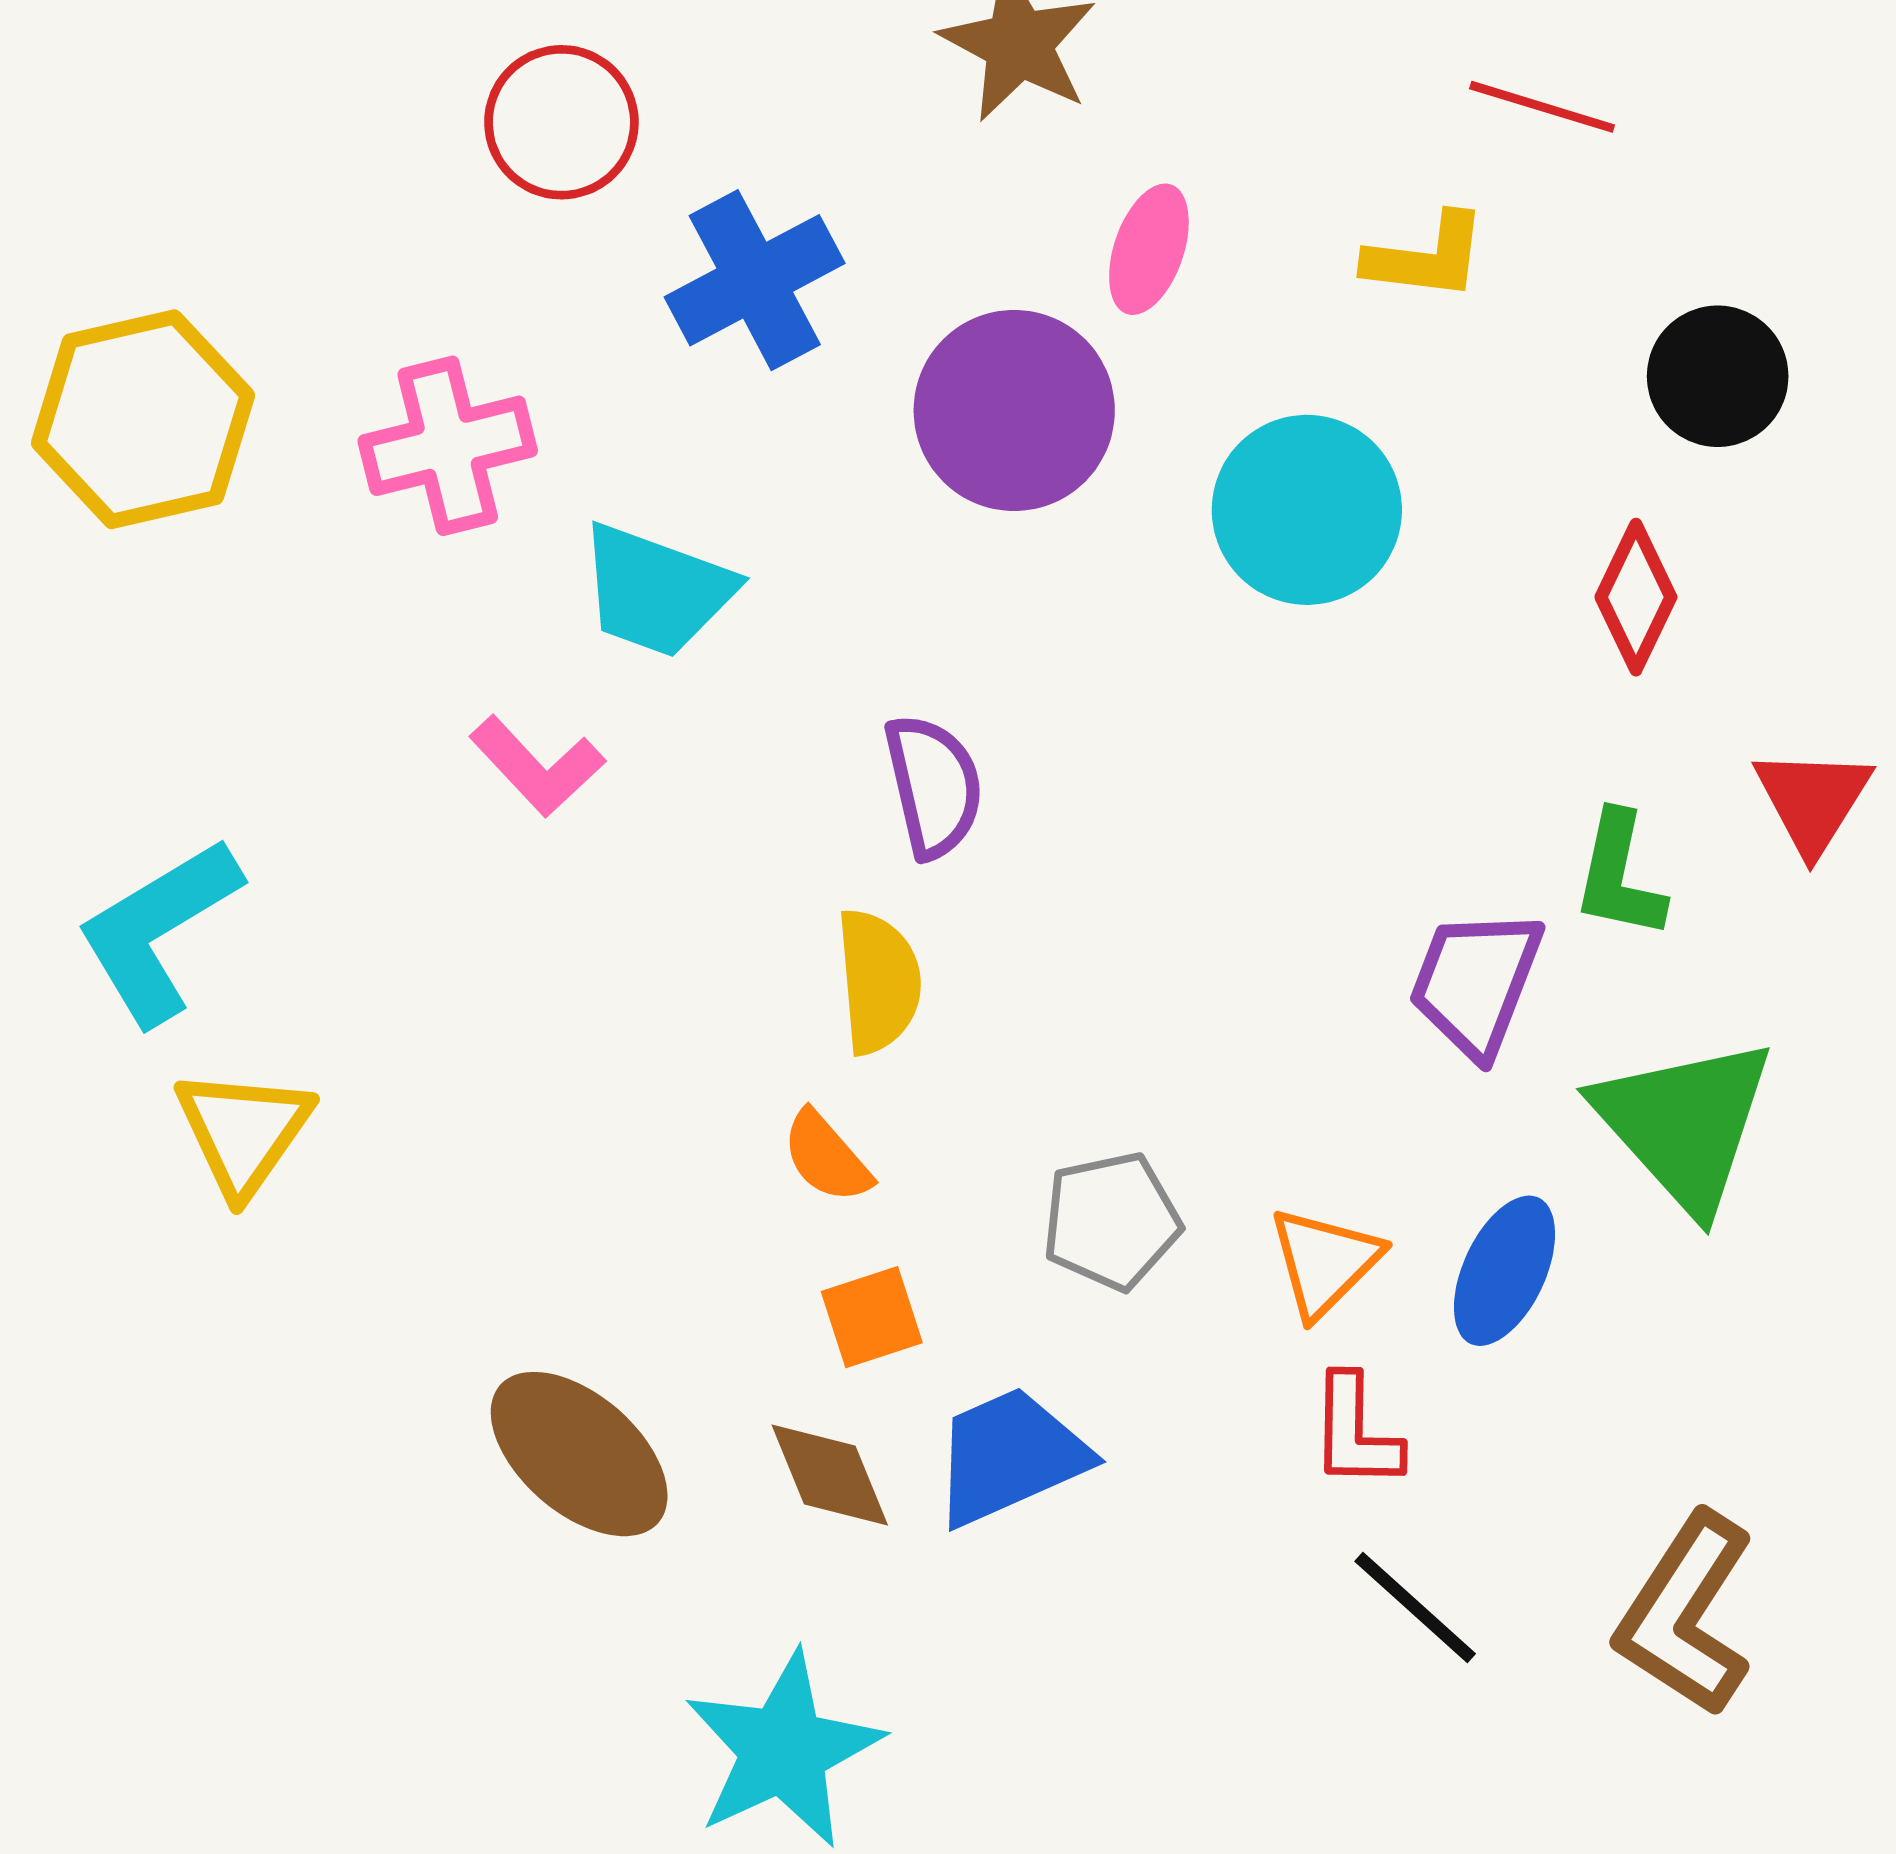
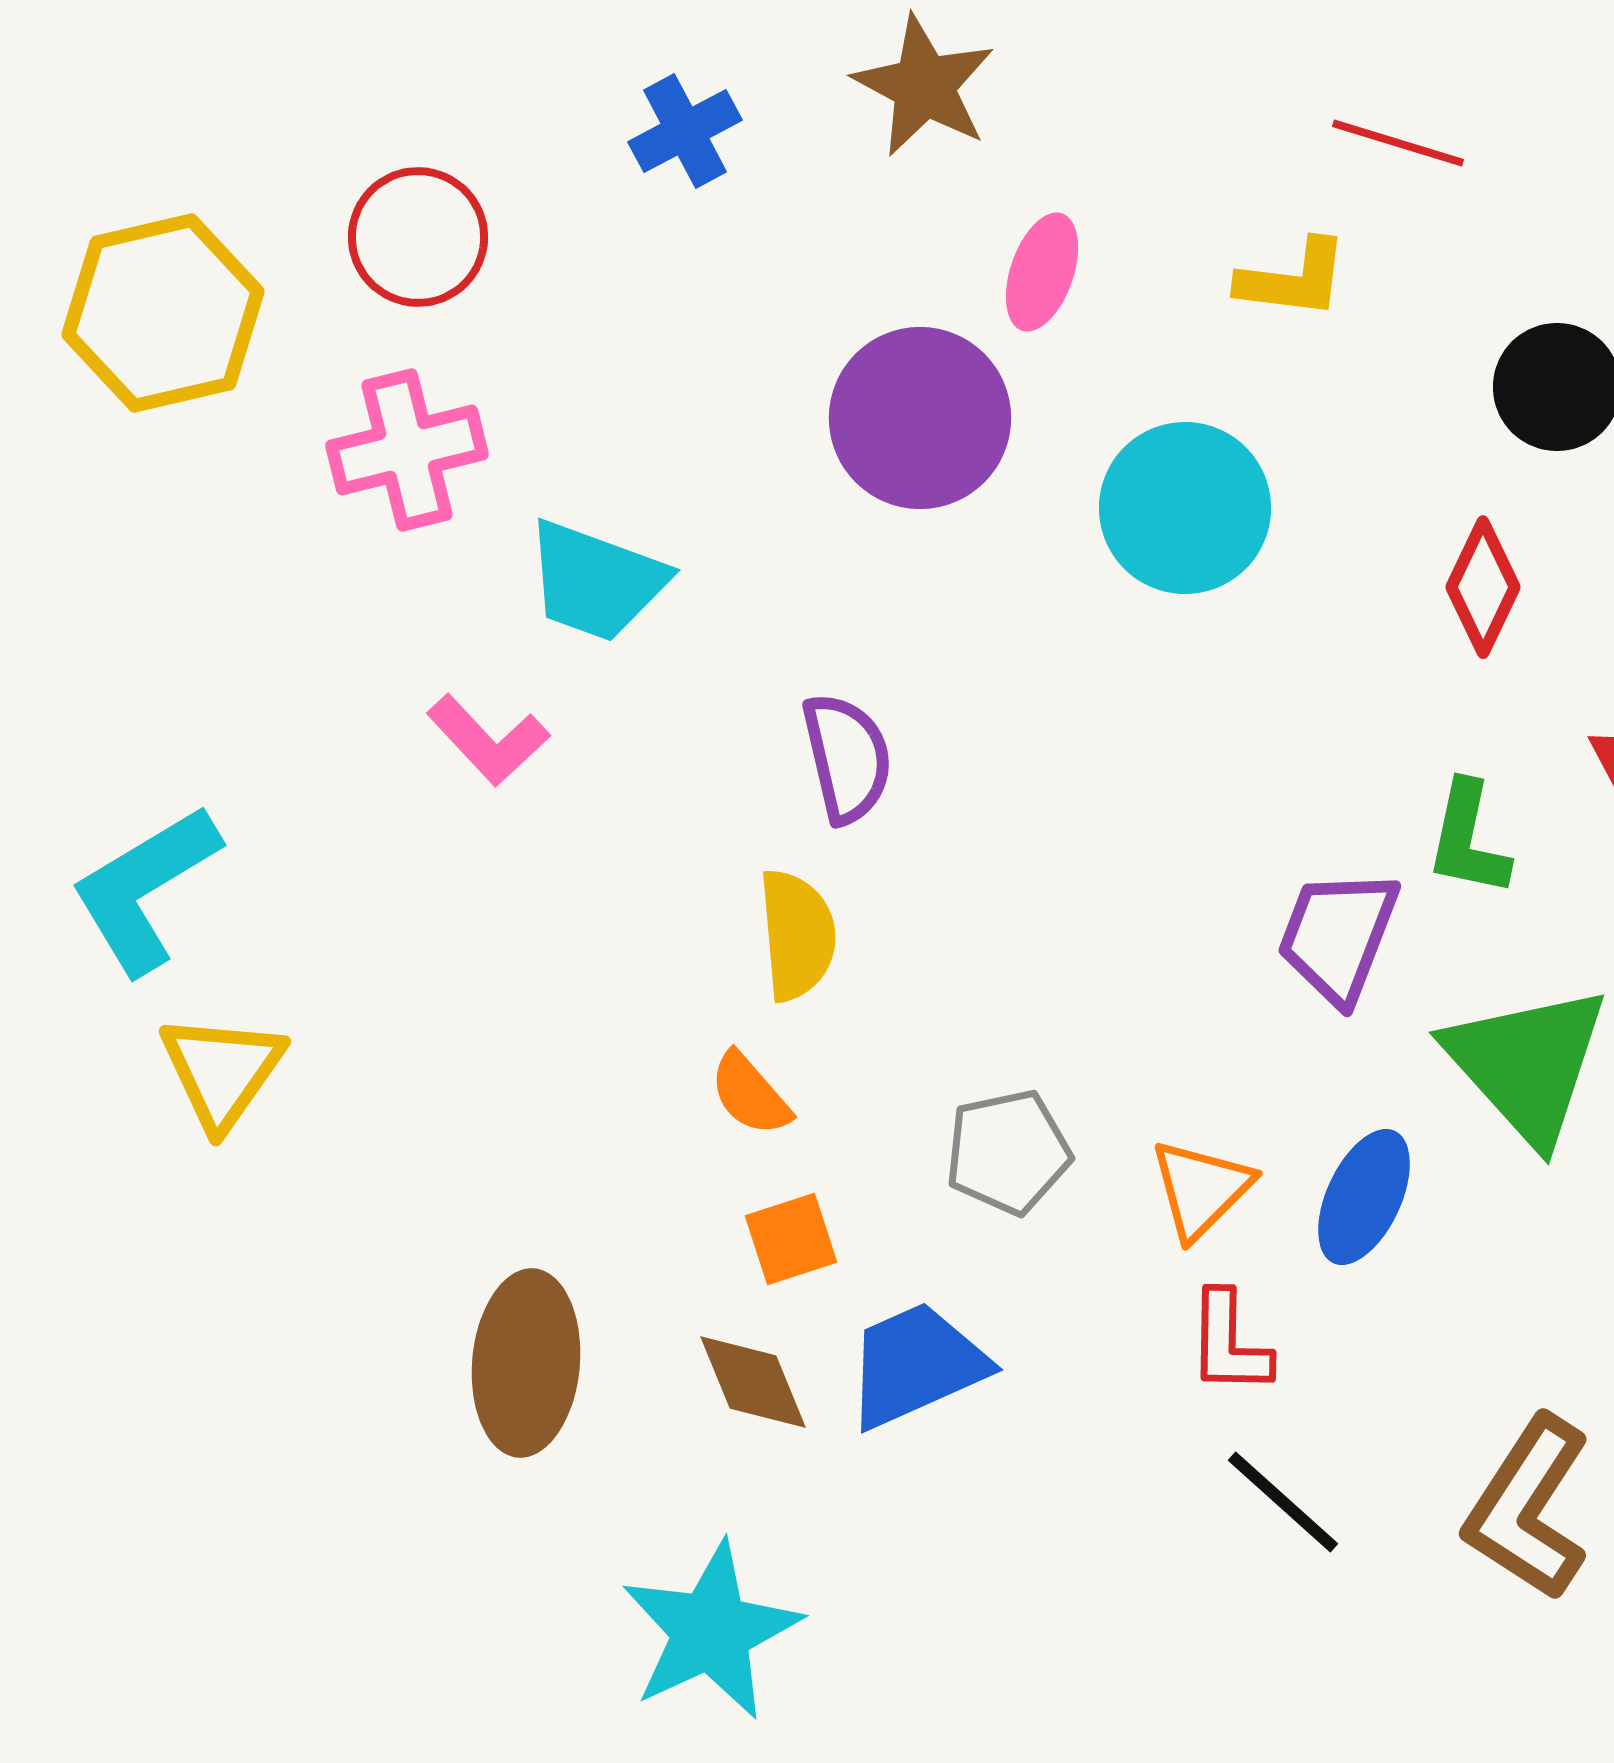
red circle: (561, 122) -> (418, 237), moved
blue cross: (755, 280) -> (685, 131), moved, size x0.7
yellow hexagon: (143, 419) -> (163, 313), moved
brown ellipse: (579, 1454) -> (526, 1363), turned 54

